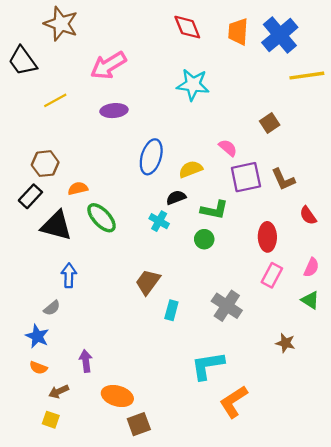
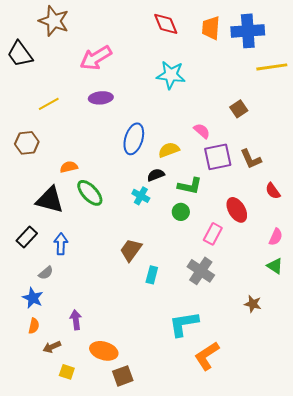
blue cross: (280, 35) -> (248, 31), turned 36
yellow line: (55, 100) -> (49, 104), moved
brown hexagon: (45, 164) -> (27, 143), moved
black rectangle: (30, 196) -> (27, 237), moved
red ellipse: (267, 237) -> (237, 210), turned -30
pink rectangle: (272, 275) -> (213, 234), moved
orange semicircle: (38, 368) -> (34, 326), turned -98
yellow square: (51, 420) -> (67, 372), moved

